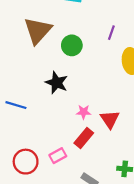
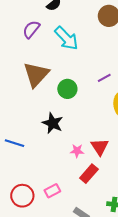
purple line: (111, 33) -> (104, 78), turned 40
red triangle: (110, 119) -> (100, 147), moved
red rectangle: (84, 138) -> (89, 174), moved

